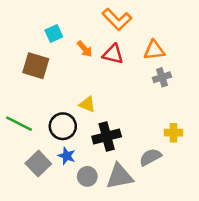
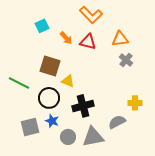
brown square: (36, 66) -> (50, 66), moved
gray cross: (162, 77) -> (126, 60), turned -32
green line: (19, 124) -> (19, 83), moved
gray square: (38, 164) -> (30, 127), turned 30

